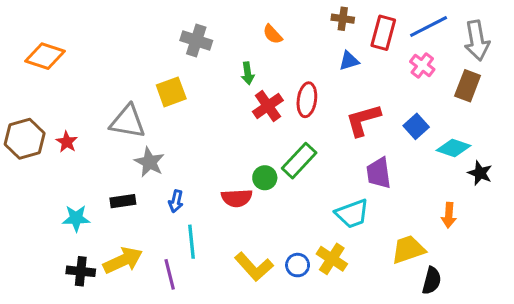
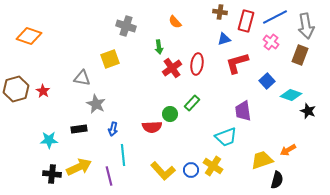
red L-shape: (363, 120) -> (237, 63), moved
gray triangle: (128, 122) -> (82, 78), size x0.7
green rectangle: (299, 161) -> (192, 103), size x0.7
orange arrow: (449, 215) -> (288, 150), moved, turned 56

